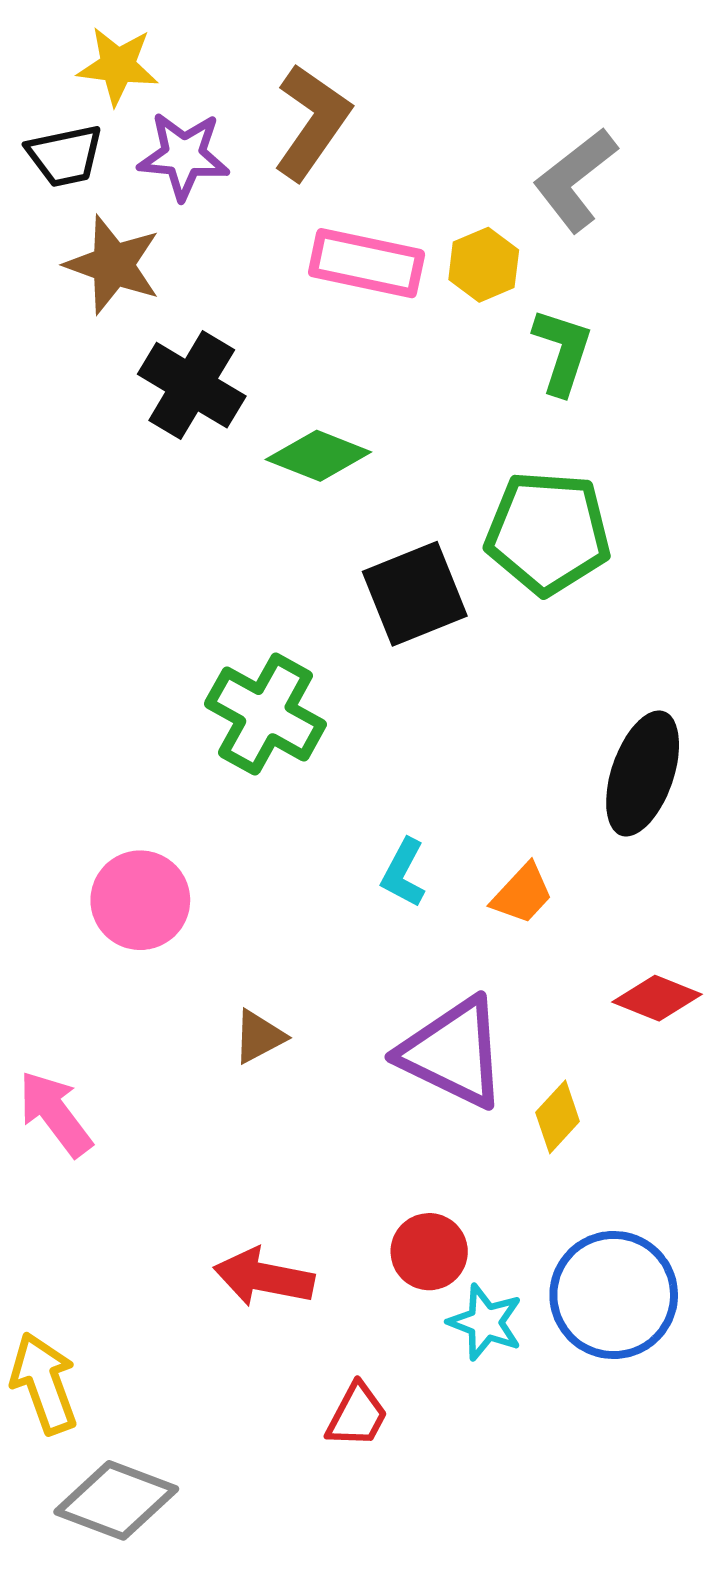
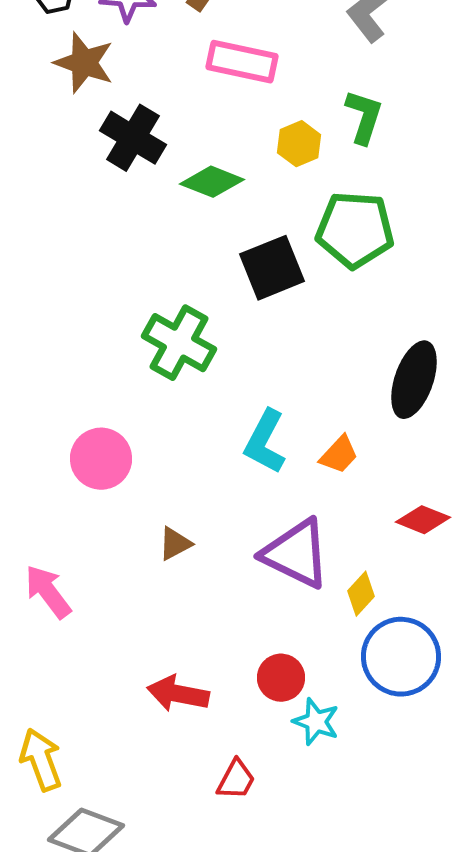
yellow hexagon: (484, 265) -> (299, 144), moved
cyan L-shape: (403, 873) -> (265, 442), size x1.5
blue circle: (614, 1295) -> (401, 657), moved

